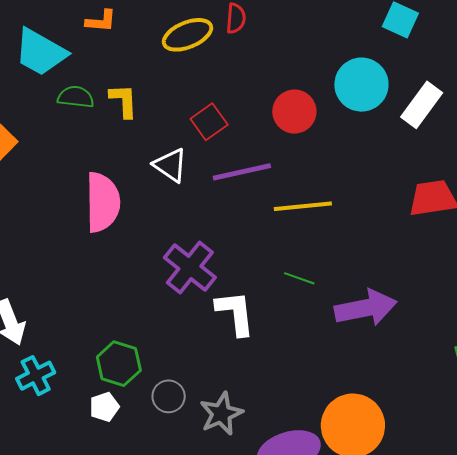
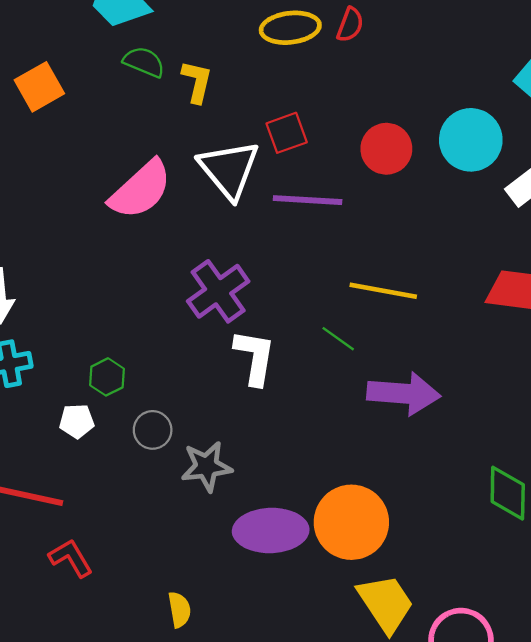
white triangle: (170, 165) -> (229, 169), size x1.5
pink semicircle: (103, 202) -> (141, 190), turned 32
yellow line: (303, 206) -> (383, 291), moved
green hexagon: (119, 364) -> (107, 377), size x0.7

